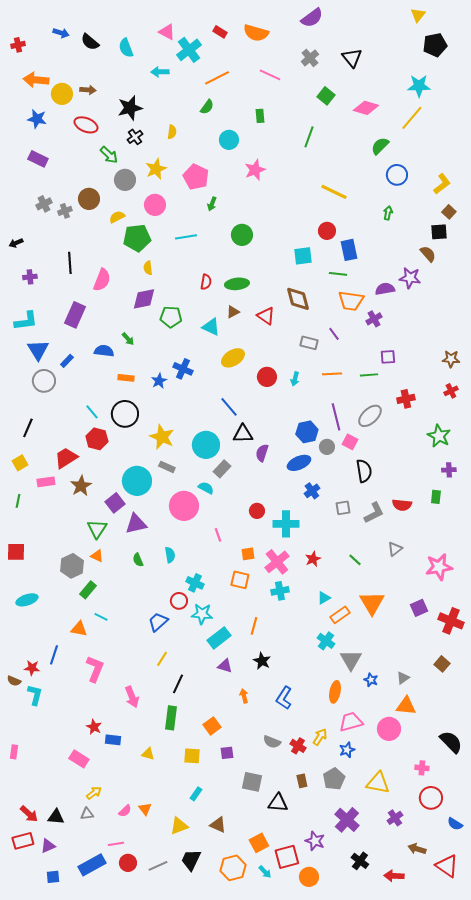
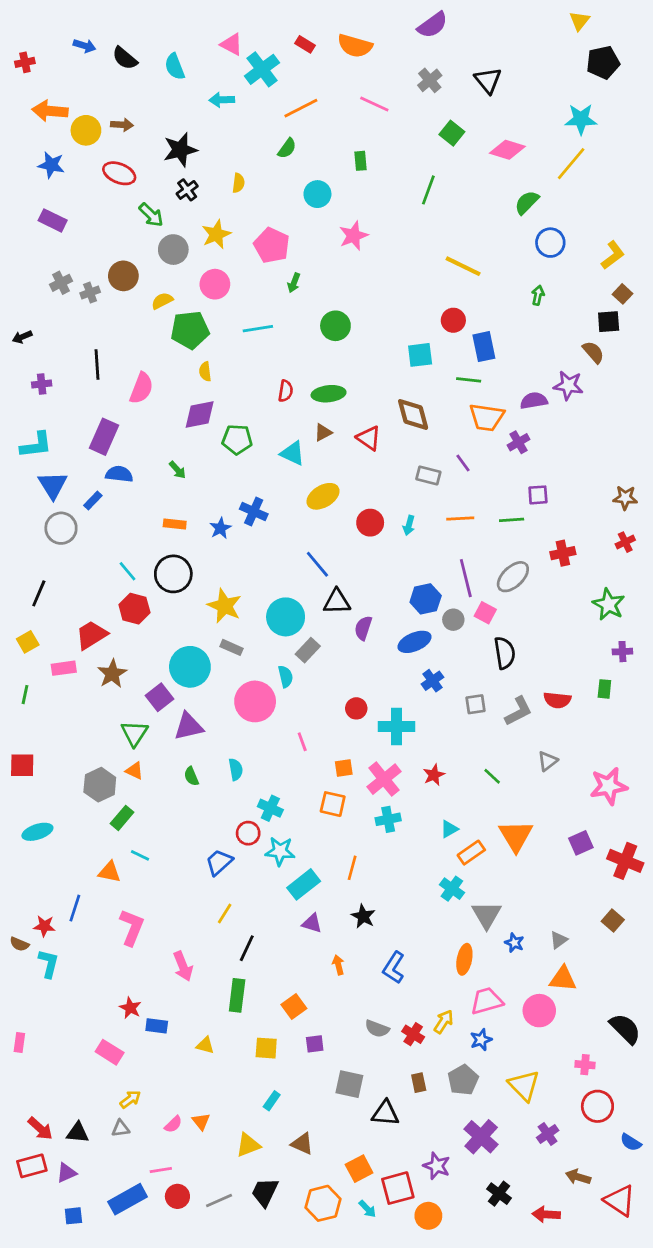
blue semicircle: (104, 351) -> (119, 474), moved
cyan semicircle: (206, 488) -> (286, 677), turned 49
yellow triangle: (378, 783) -> (524, 1085), turned 35

